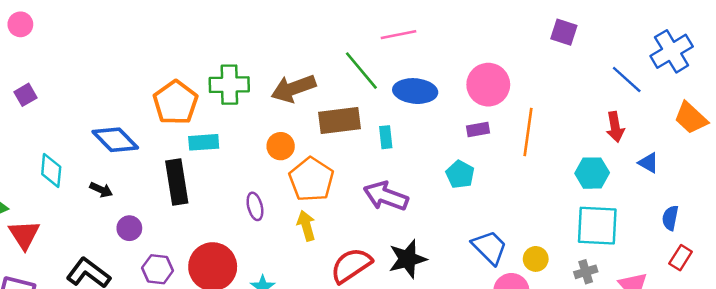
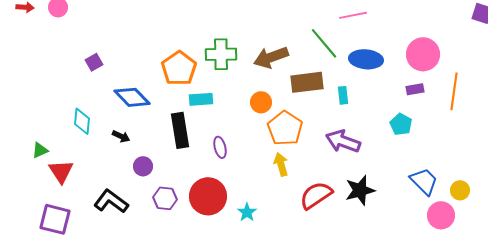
purple square: (26, 95) -> (94, 62), moved
purple ellipse: (255, 206) -> (220, 147), moved

